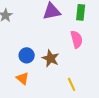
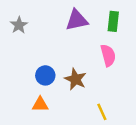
orange triangle: (23, 78) -> (40, 104), turned -40

